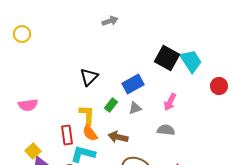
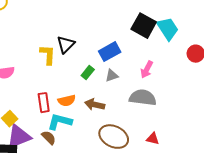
yellow L-shape: (87, 115) -> (48, 55), moved
gray semicircle: (166, 130) -> (143, 98), size x1.5
orange semicircle: (90, 133) -> (67, 101), turned -66

